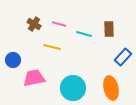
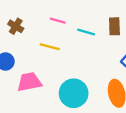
brown cross: (34, 24) -> (16, 26), moved

